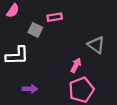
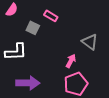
pink rectangle: (55, 17) -> (51, 16), turned 40
purple arrow: (30, 89) -> (28, 83), size x1.6

